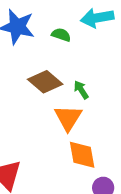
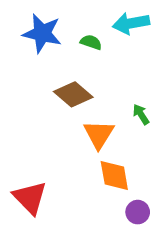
green arrow: (81, 90) -> (141, 114), moved

